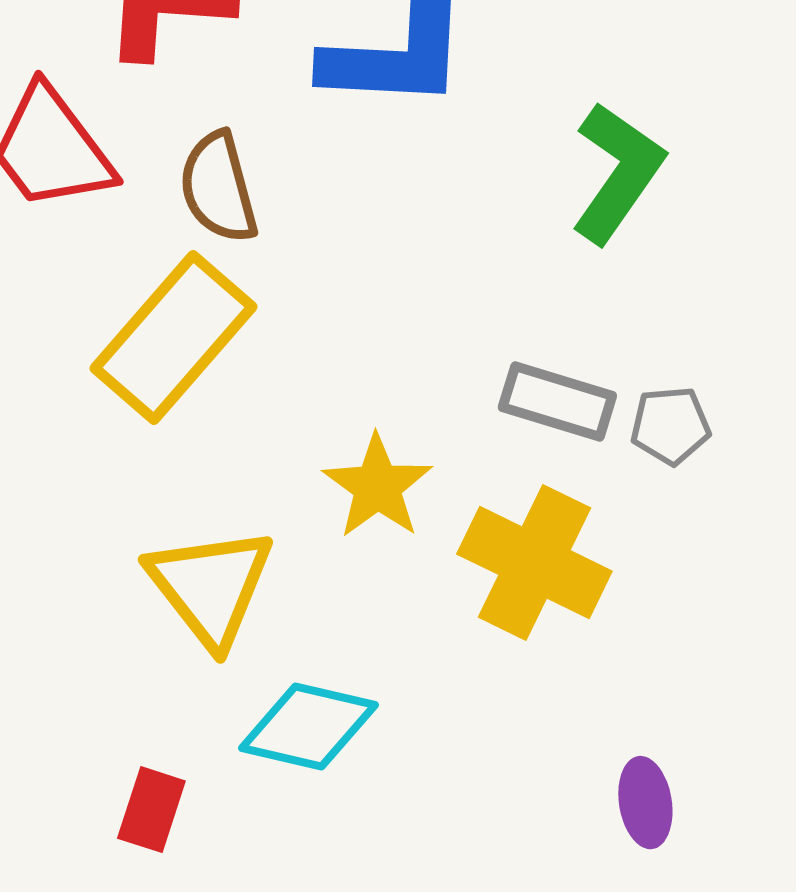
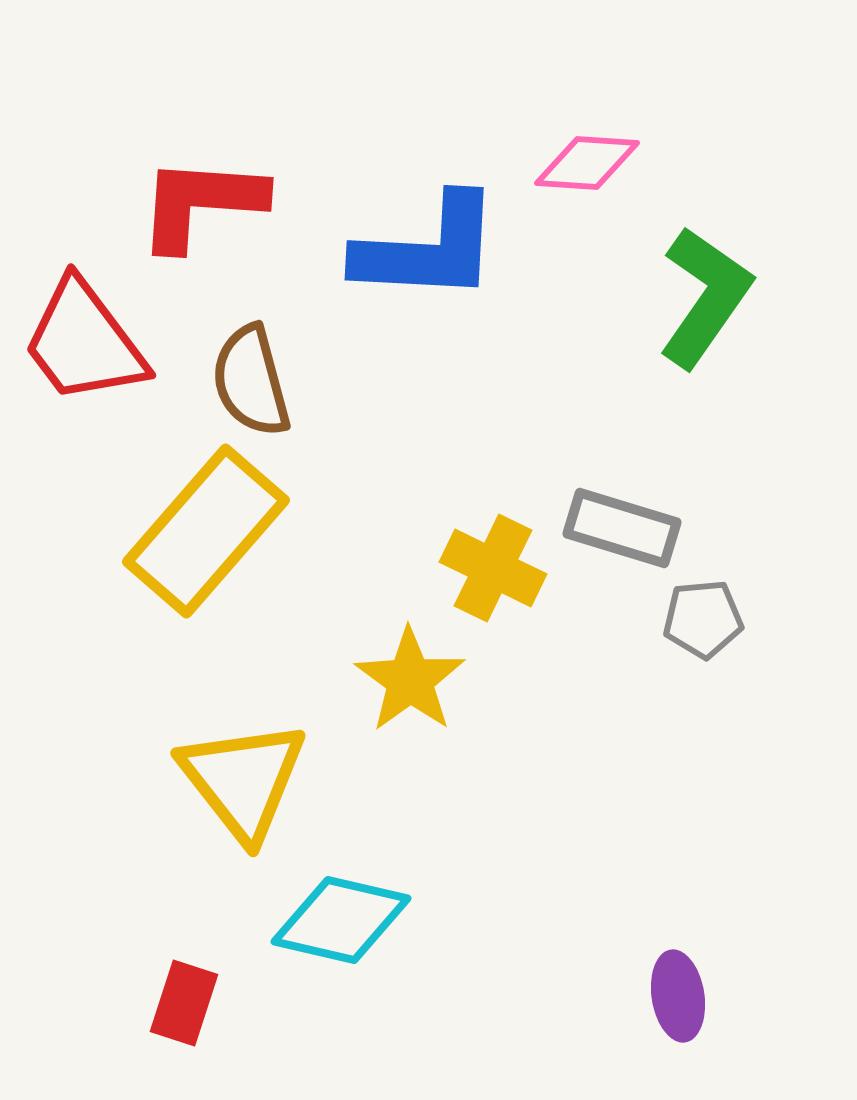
green L-shape: (617, 173) -> (705, 297), moved
gray rectangle: (557, 402) -> (622, 528), moved
yellow cross: (534, 563) -> (493, 568), moved, size x0.7

